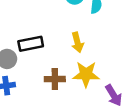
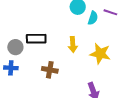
yellow star: (86, 74) -> (100, 54), moved

